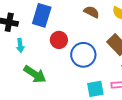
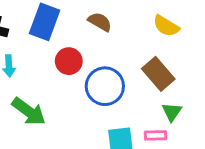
brown semicircle: (92, 12) -> (100, 22), moved

